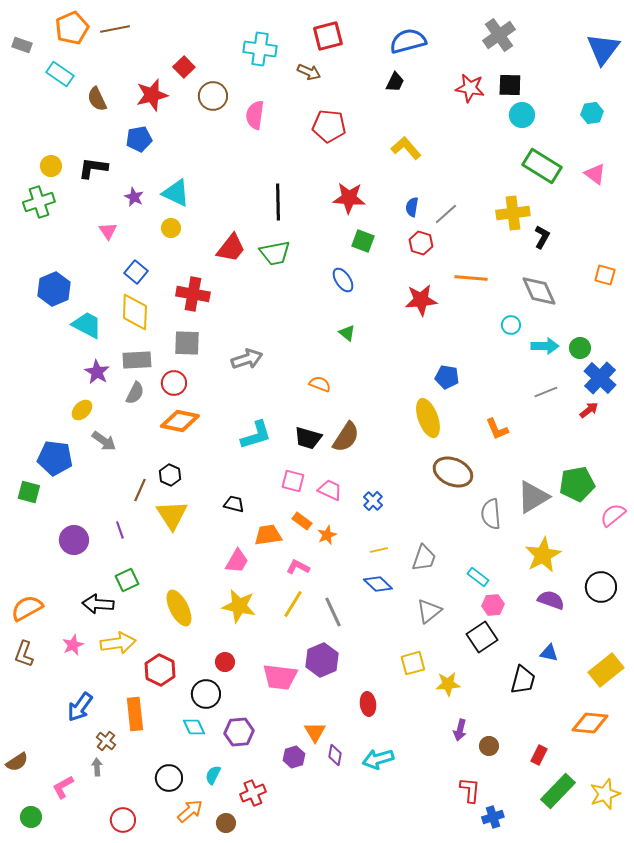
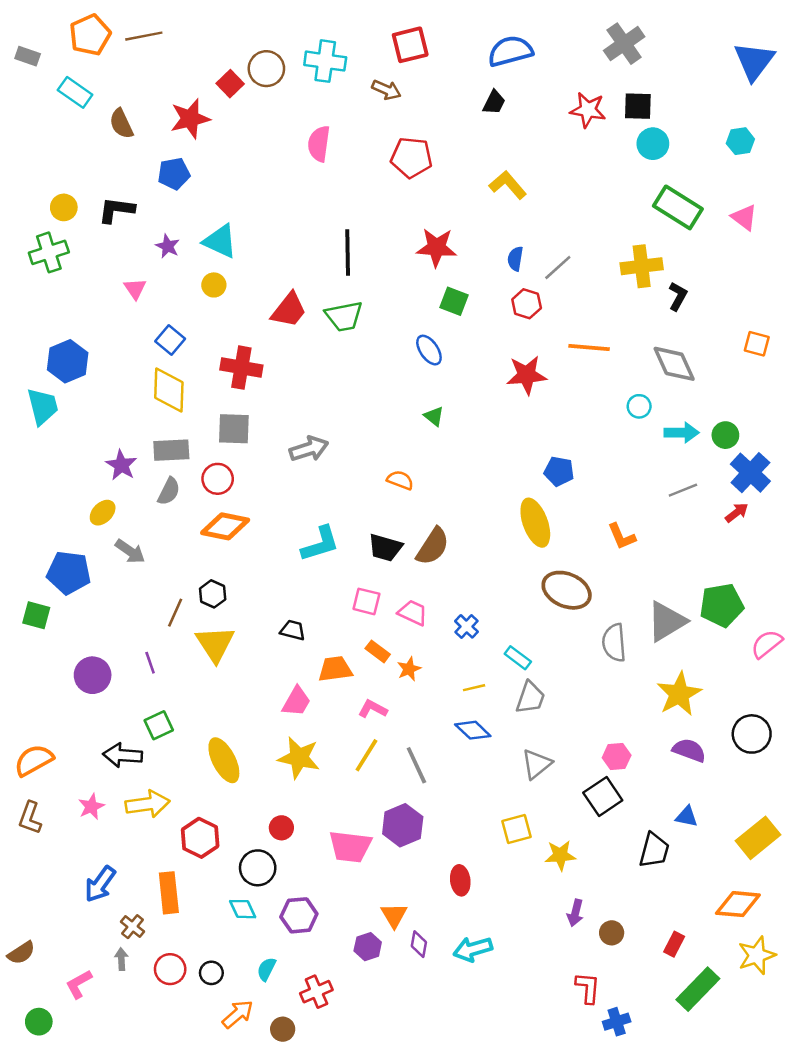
brown circle: (213, 96) -> (266, 69), moved
cyan trapezoid: (87, 325) -> (43, 406), moved, turned 48
cyan rectangle: (478, 577) -> (518, 658), moved
black circle: (169, 778) -> (211, 973), size x0.7
yellow star: (605, 794) -> (757, 955), moved
red circle: (123, 820) -> (170, 969), moved

